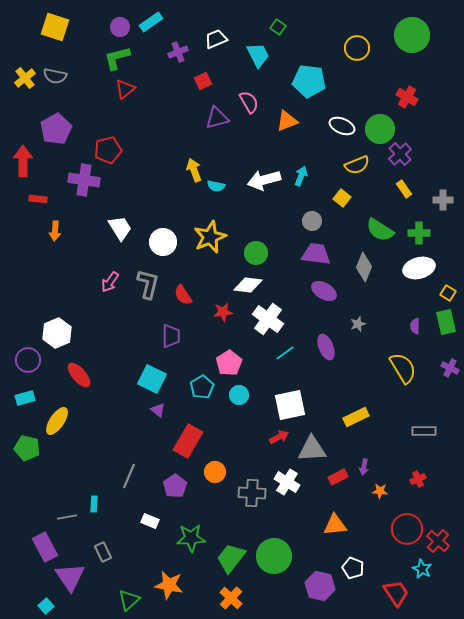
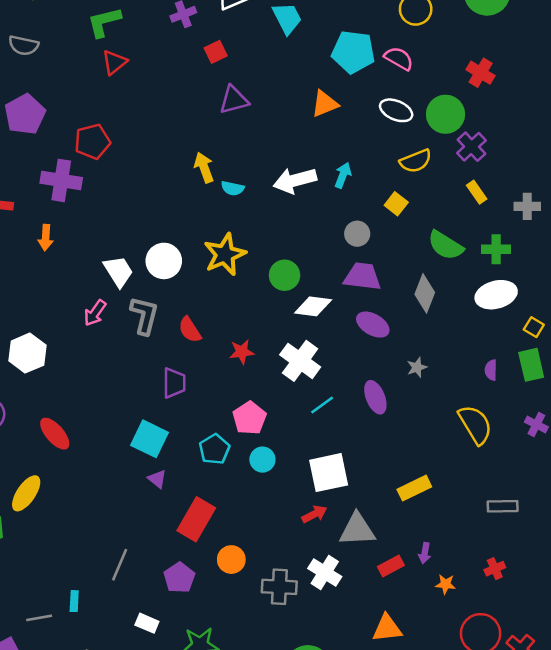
pink semicircle: (249, 102) -> (399, 58), moved, turned -30
white trapezoid: (120, 228) -> (118, 271), moved
orange arrow: (55, 231) -> (46, 238), moved
white diamond: (248, 285) -> (313, 306), moved
white hexagon: (57, 333) -> (27, 353), moved

